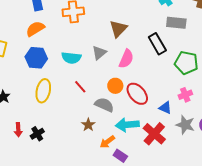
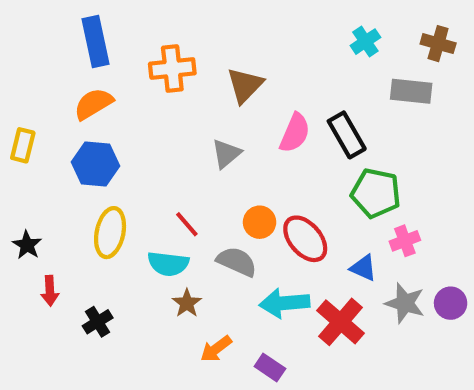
gray rectangle: (176, 23) -> (411, 91), moved
brown triangle: (118, 29) -> (245, 85), moved
cyan semicircle: (71, 58) -> (168, 264), moved
pink semicircle: (126, 59) -> (295, 133), moved
green pentagon: (186, 63) -> (376, 193), moved
brown star: (88, 125) -> (187, 303), moved
red arrow: (18, 130) -> (50, 291), moved
orange arrow: (107, 142) -> (216, 349), moved

